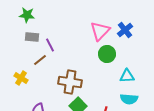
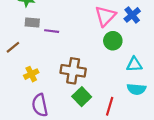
purple line: (50, 45) -> (52, 31), turned -56
brown line: (40, 60) -> (13, 47), moved
yellow cross: (21, 78) -> (31, 74), moved, turned 32

